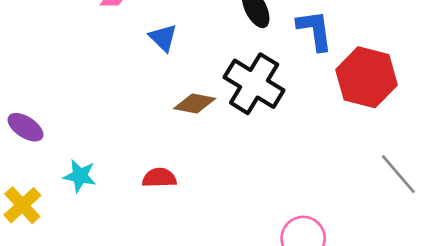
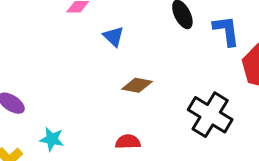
black cross: (254, 84) -> (210, 115), moved
red semicircle: (159, 178) -> (128, 142), moved

